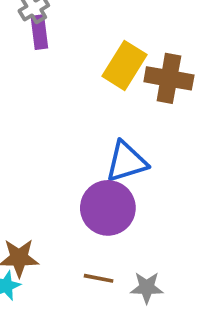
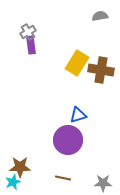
blue triangle: (126, 162) -> (78, 115), size x0.7
gray star: (147, 288) -> (103, 183), moved

